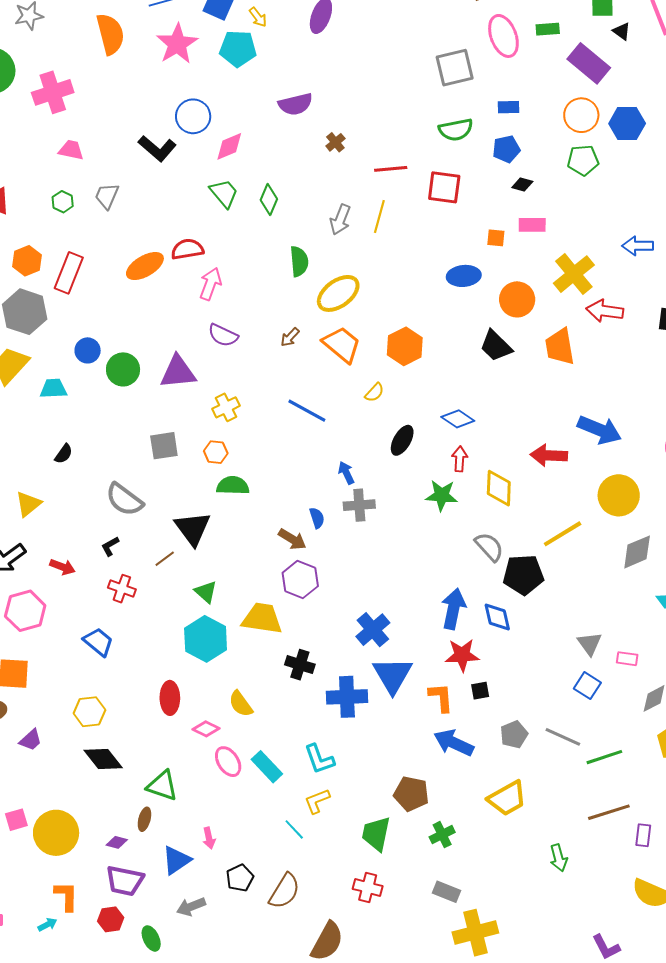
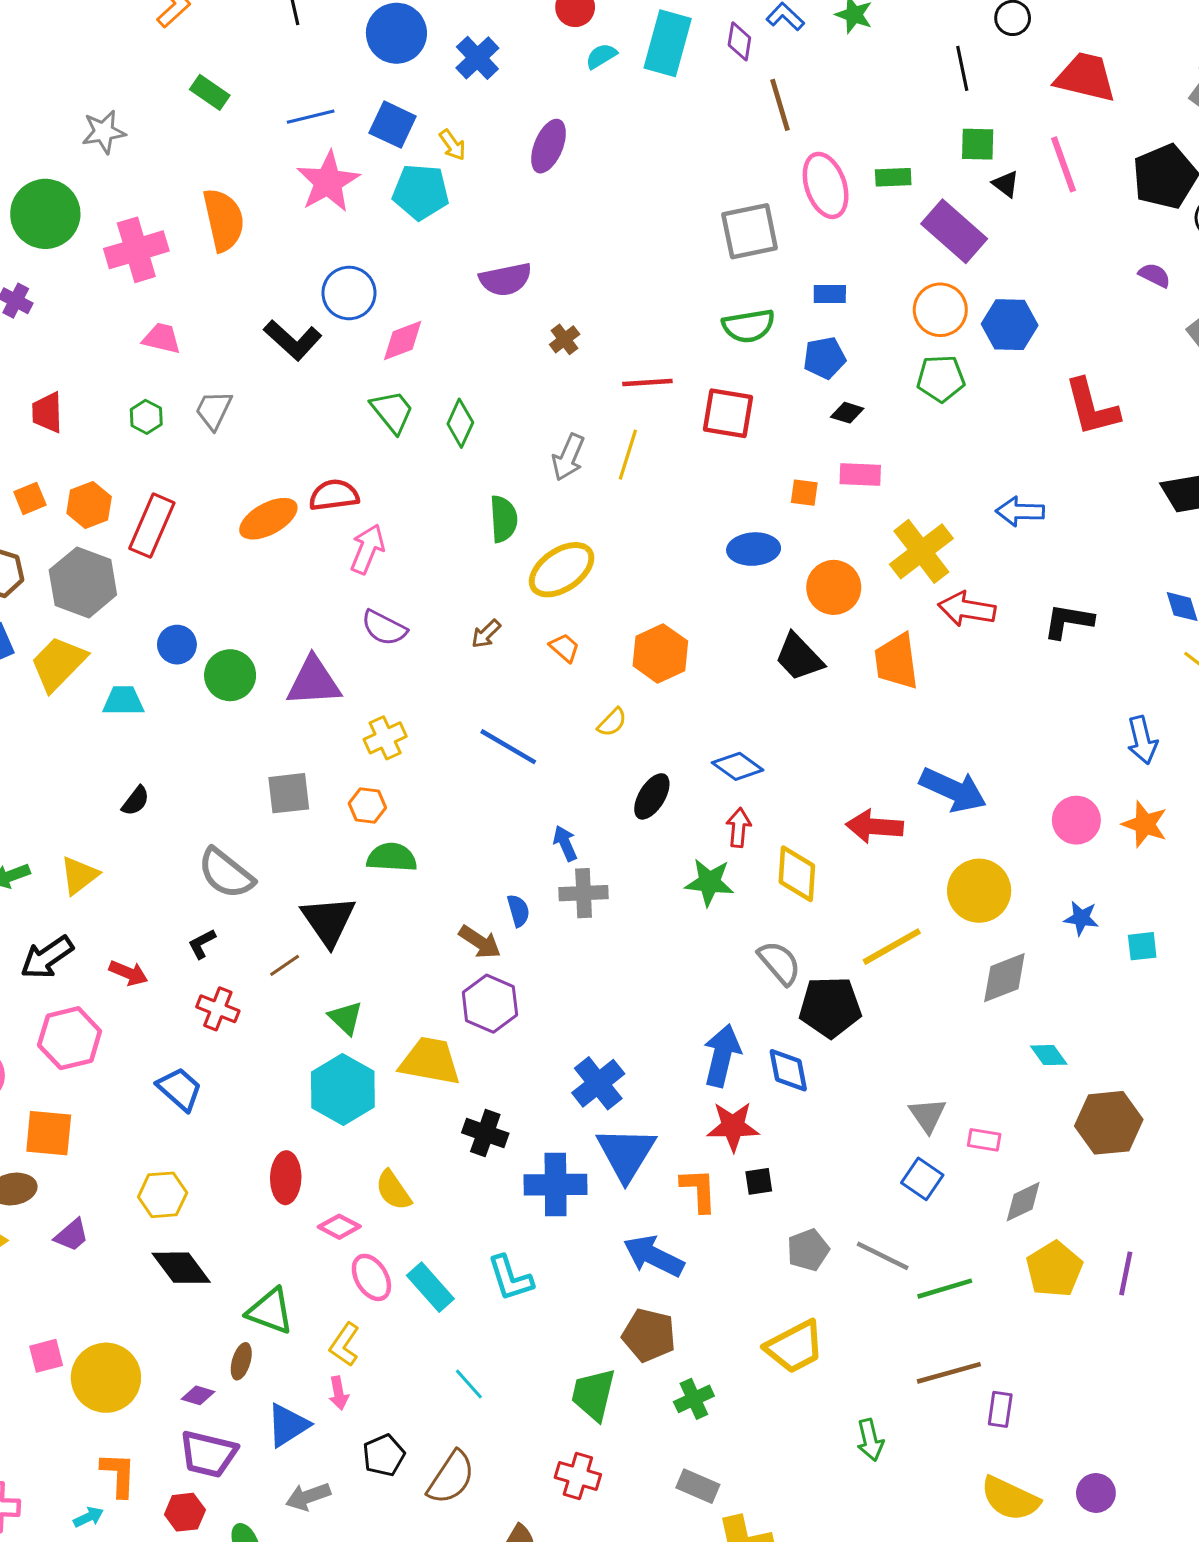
orange semicircle: (110, 34) -> (224, 220), moved
orange trapezoid: (342, 345) -> (565, 648), size x0.5
blue arrow: (454, 743) -> (654, 1256), moved
yellow L-shape: (317, 801) -> (345, 1345), moved, turned -36

